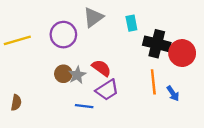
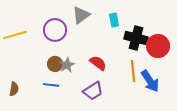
red semicircle: (101, 68) -> (98, 63), moved
purple trapezoid: (107, 90) -> (93, 91), moved
blue arrow: (173, 93) -> (150, 81), size x1.6
blue line: (84, 106) -> (51, 85), moved

